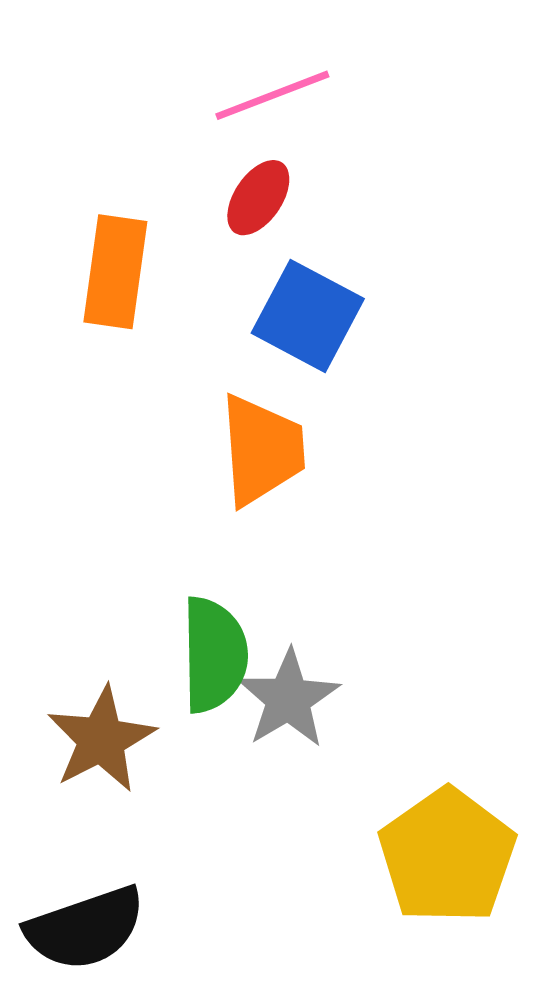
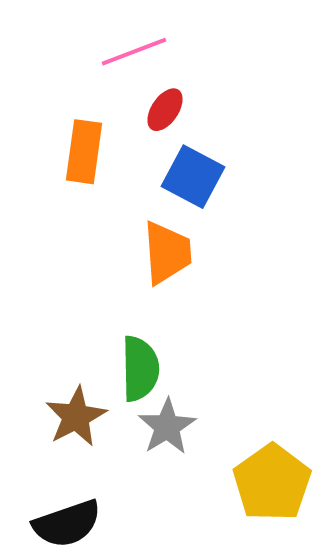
pink line: (272, 95) -> (134, 52), moved
gray star: (288, 699) -> (167, 427), moved

